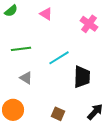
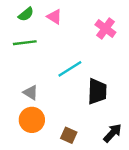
green semicircle: (11, 11) -> (26, 14), moved
green line: (21, 49) -> (25, 43), moved
orange circle: (13, 110) -> (32, 120), moved

